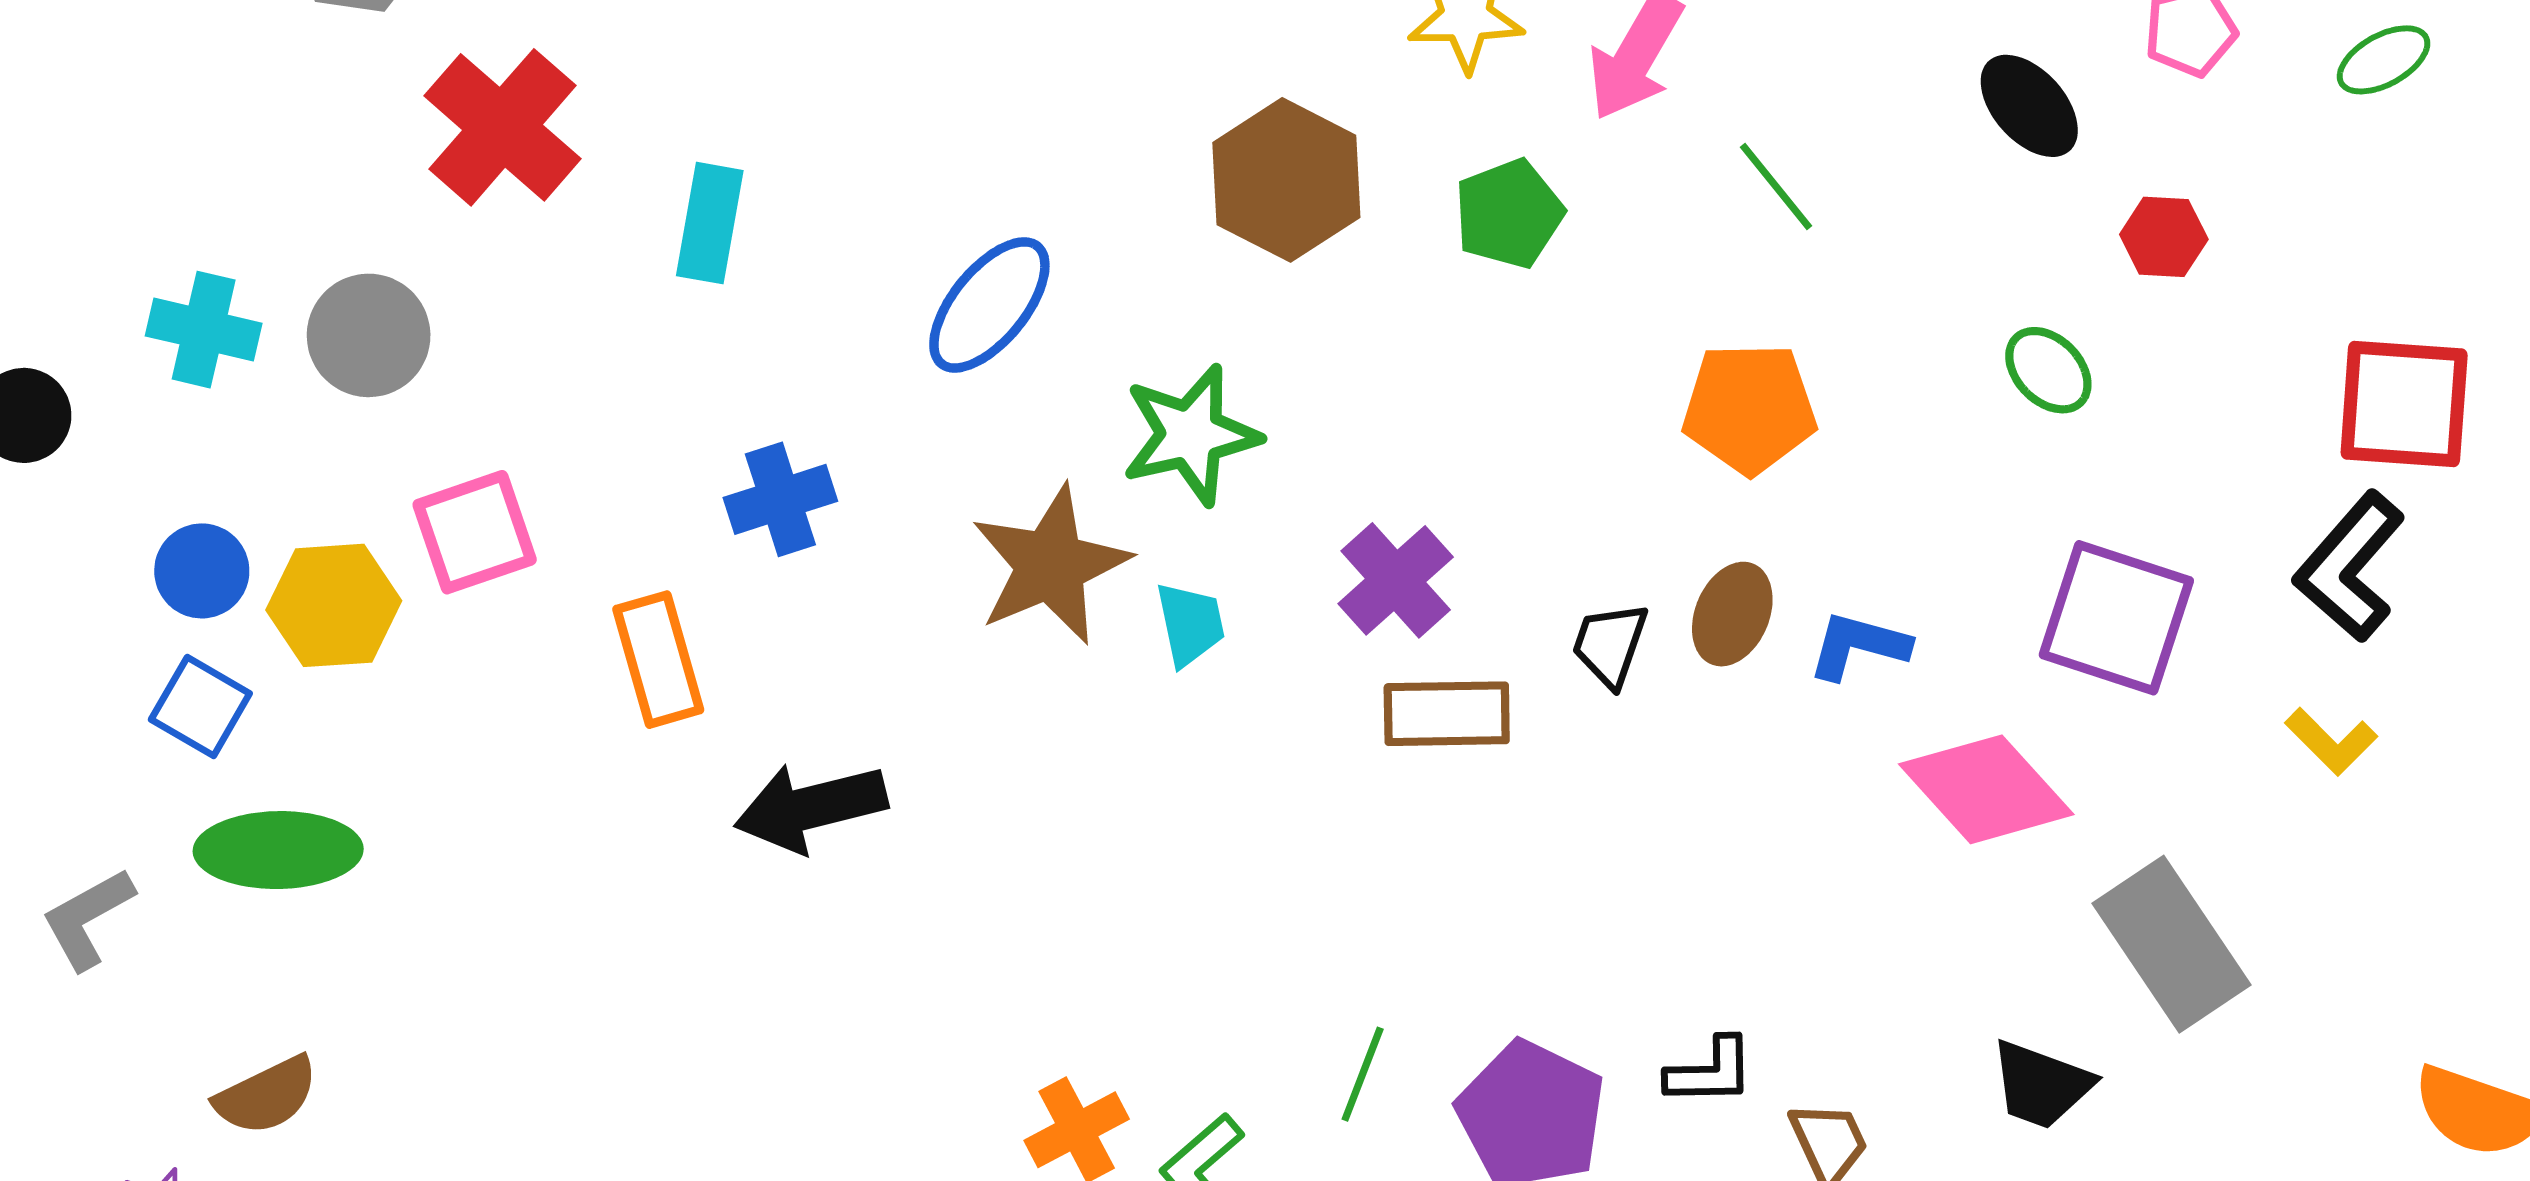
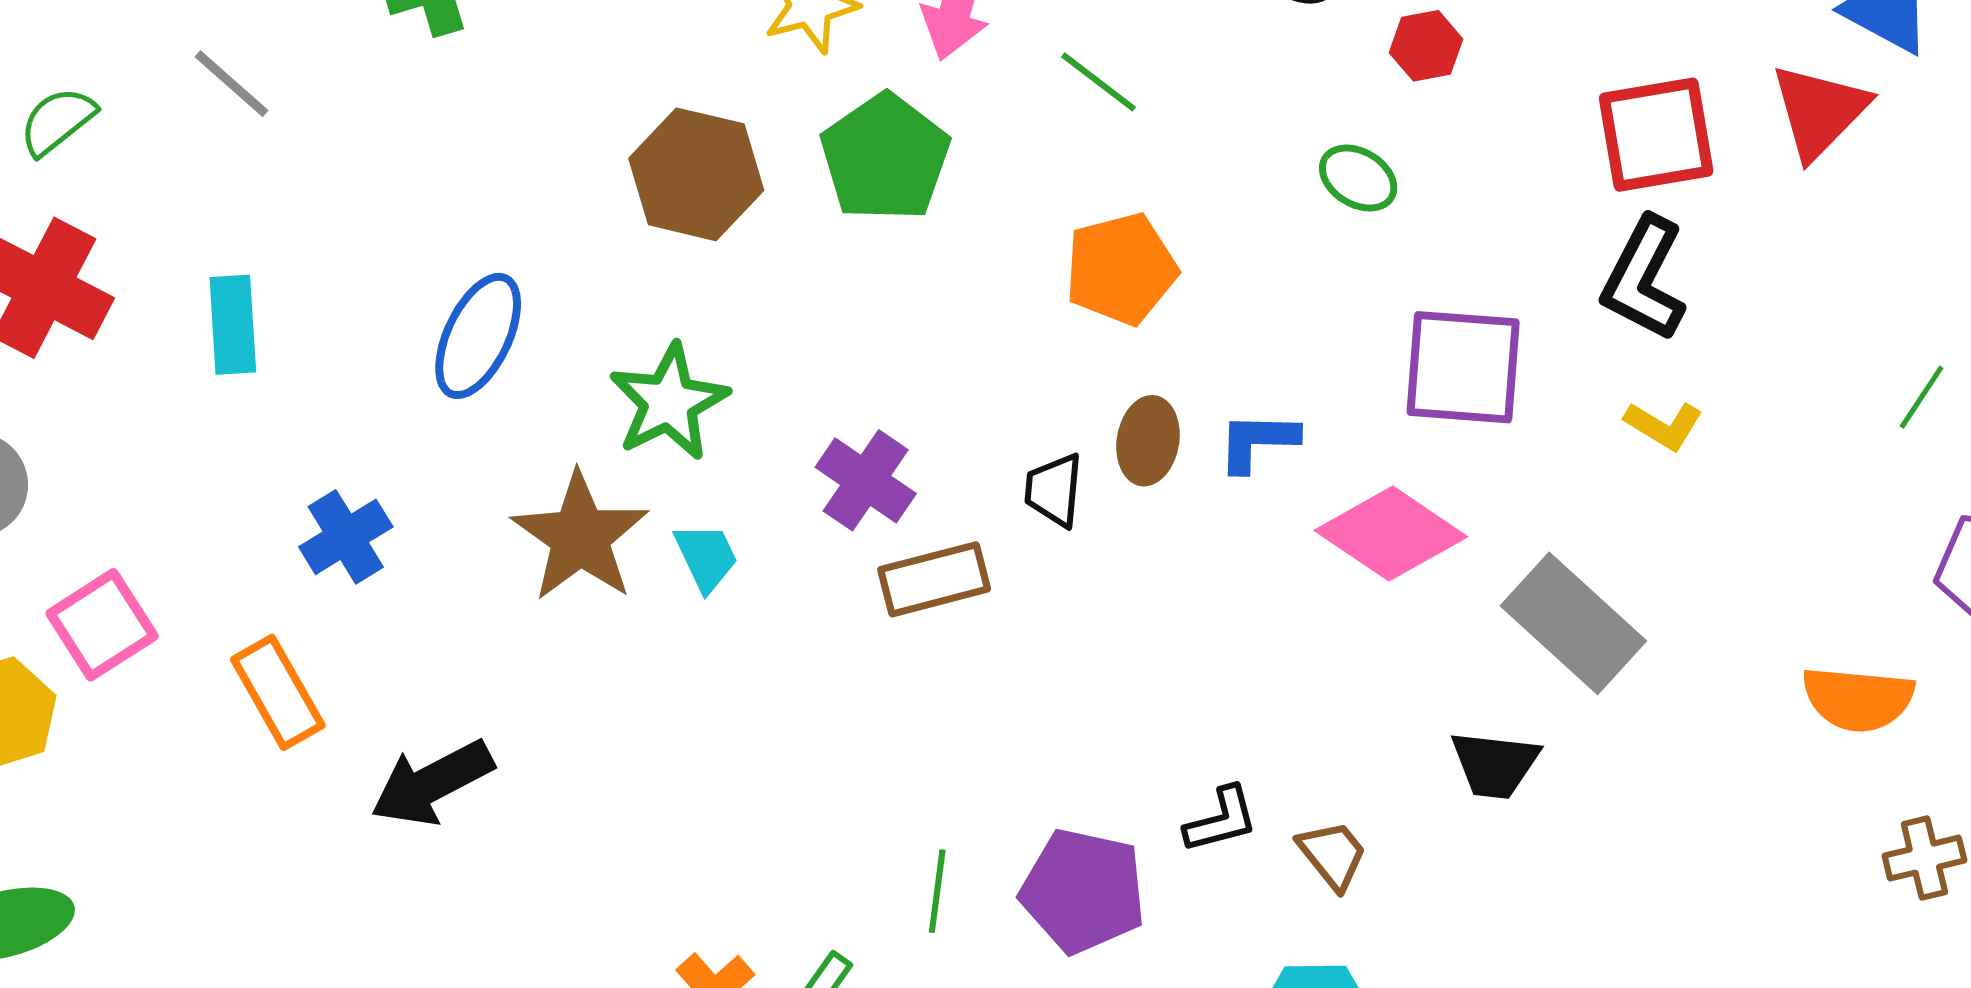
green pentagon: (1509, 214) -> (885, 158), size x1.4

